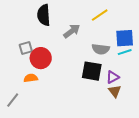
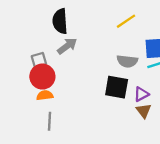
gray arrow: (72, 31) -> (67, 46), moved
red circle: (41, 58) -> (42, 77), moved
gray line: (13, 100) -> (49, 121), moved, turned -35

